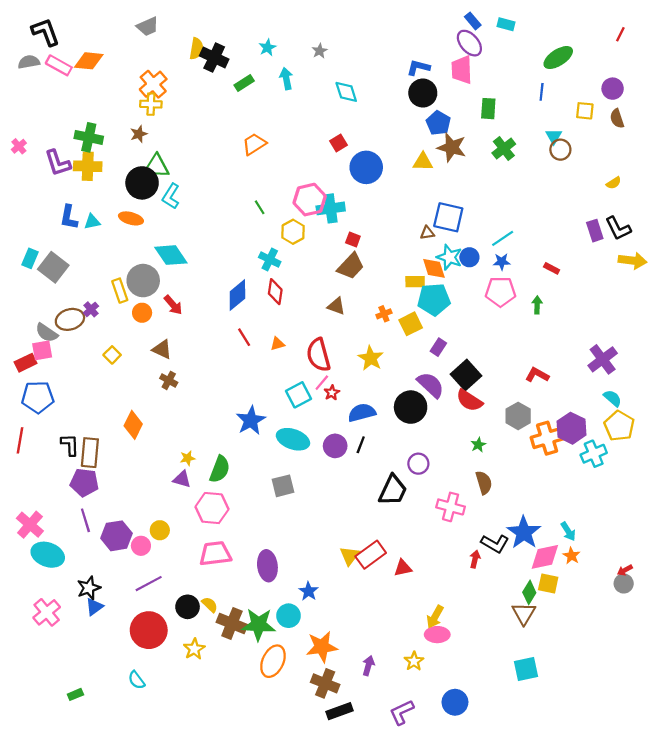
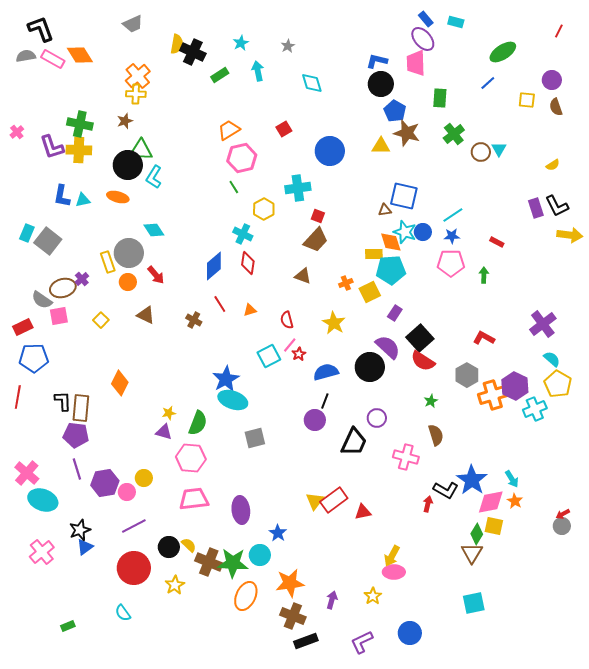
orange diamond: (89, 61) -> (80, 55), turned 52
blue line: (542, 92) -> (488, 83), turned 42
cyan triangle: (554, 136) -> (499, 149), moved
red square: (338, 143) -> (284, 129), moved
brown circle: (560, 150) -> (481, 152), moved
pink hexagon: (310, 200) -> (242, 158), moved
cyan diamond: (171, 255) -> (154, 230), size x0.7
pink square: (42, 350) -> (59, 316), moved
red semicircle: (318, 355) -> (287, 320), size x0.6
brown cross: (169, 380) -> (194, 320), moved
cyan ellipse: (293, 439) -> (233, 400), moved
purple circle: (335, 446) -> (315, 420), moved

